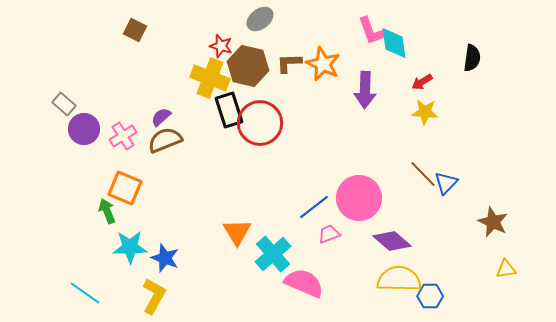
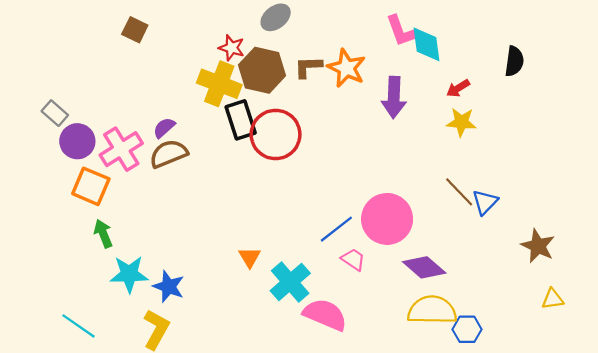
pink cross: (123, 136) -> (121, 149), size x1.4
orange square: (125, 188) -> (91, 186), moved
orange triangle: (237, 232) -> (250, 257), size x0.7
pink trapezoid: (329, 234) -> (353, 259), turned 55

